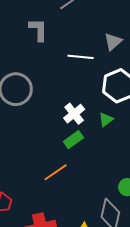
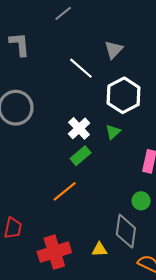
gray L-shape: (38, 30) -> (19, 44), moved
white line: (81, 57) -> (81, 68), turned 40

